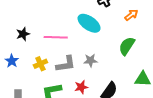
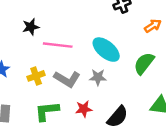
cyan ellipse: (89, 23) -> (106, 50), moved
black star: (23, 34) -> (31, 27), moved
gray L-shape: (66, 64) -> (67, 79), turned 35

